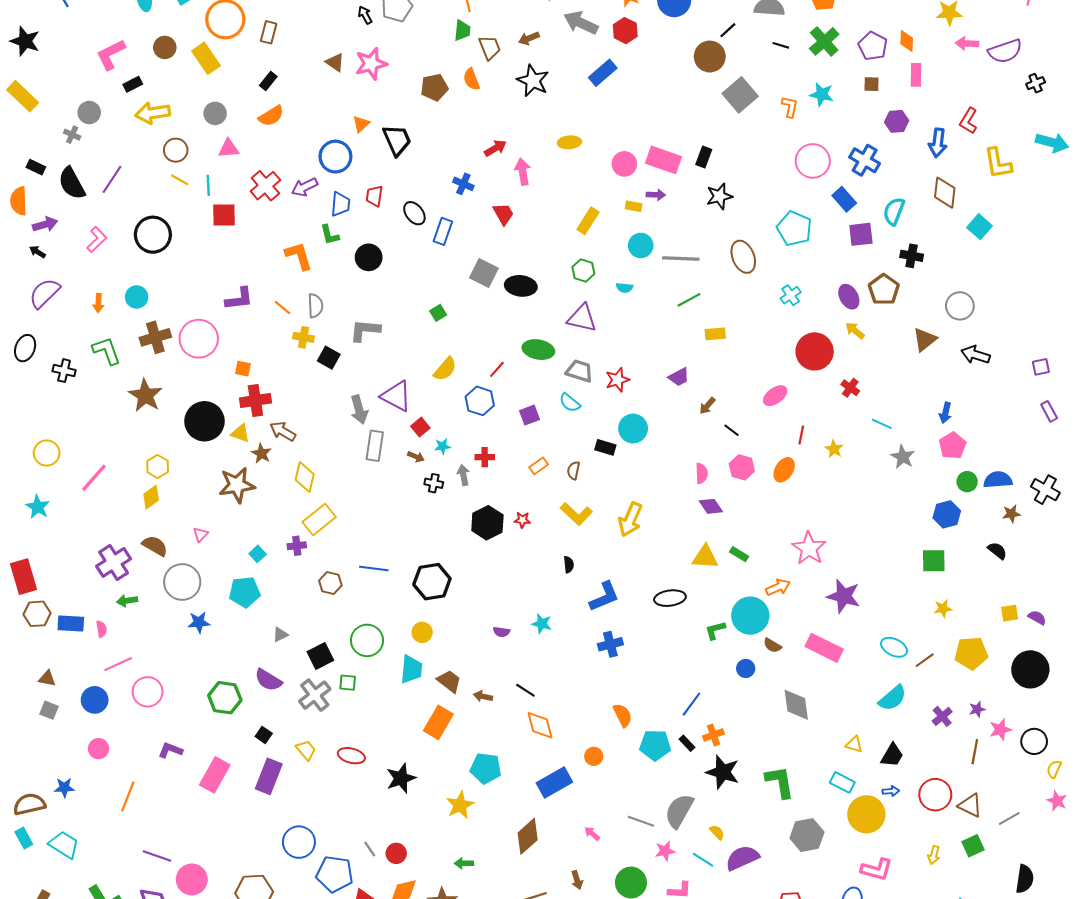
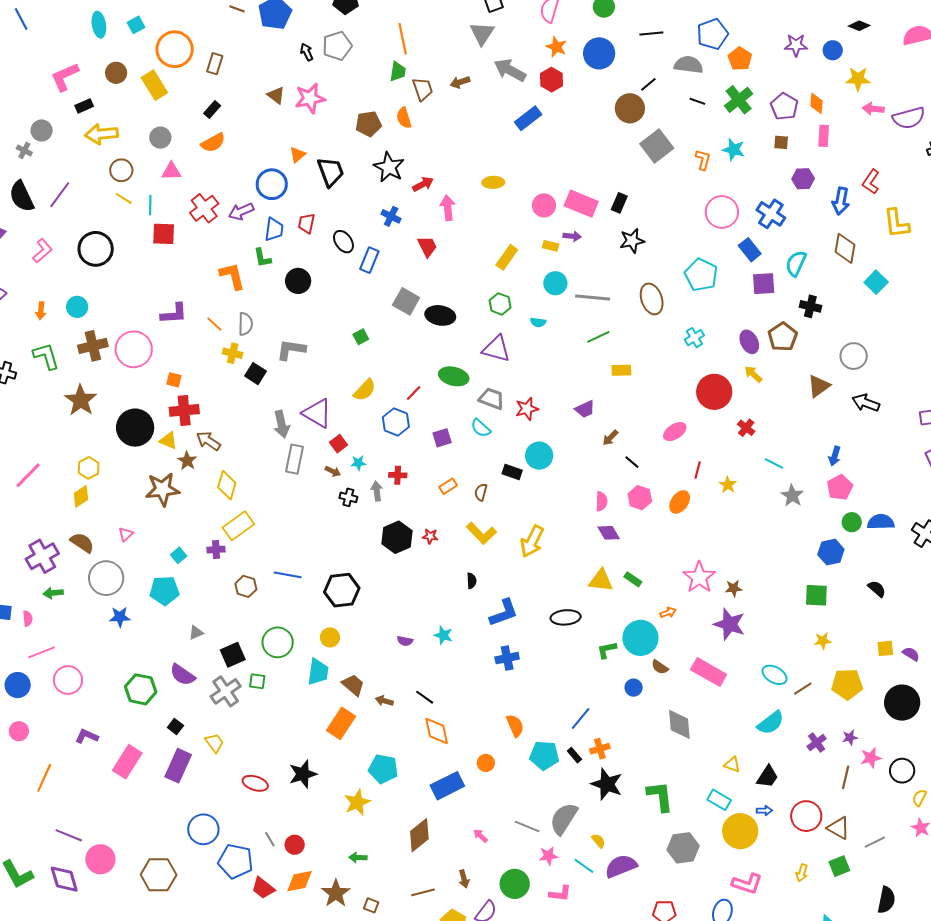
black star: (533, 81) -> (389, 167), moved
brown star: (1011, 514) -> (734, 588), moved
orange arrow: (778, 587) -> (668, 612), size x0.7
red ellipse: (351, 756) -> (255, 783), moved

